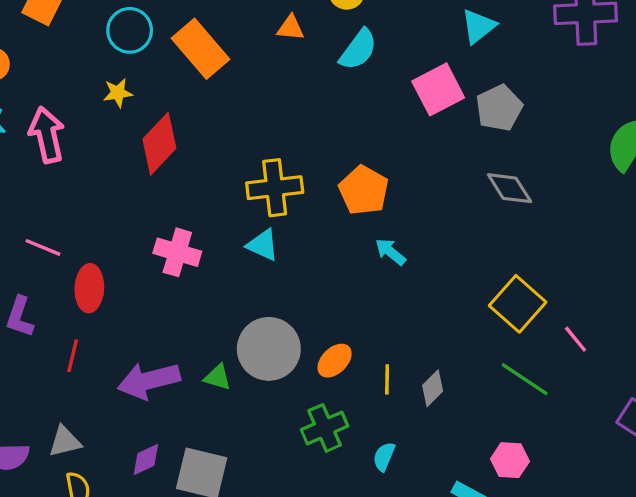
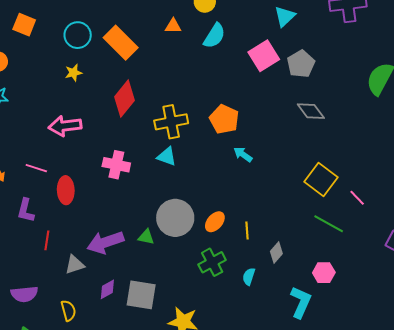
pink arrow: (47, 135) -> (65, 126), moved, turned -80
red diamond: (159, 144) -> (124, 99), moved
red line: (73, 356) -> (47, 240), moved
gray diamond: (433, 388) -> (276, 252), moved
gray triangle: (65, 441) -> (75, 265), moved

